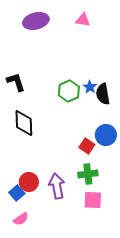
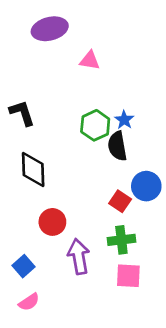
pink triangle: (83, 20) -> (90, 61), moved
black semicircle: (103, 94) -> (117, 146), moved
red circle: (29, 182) -> (52, 222), moved

